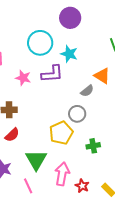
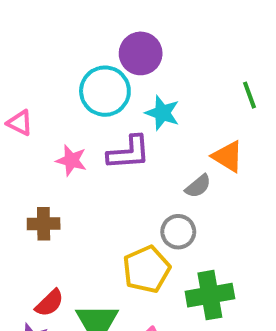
purple circle: (70, 18) -> (141, 53), moved
red semicircle: (12, 135) -> (50, 303), moved
green cross: (93, 146) -> (210, 295), size x1.6

